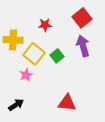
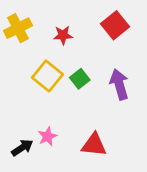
yellow cross: (13, 40) -> (18, 28), moved, turned -30
purple arrow: (83, 46) -> (119, 84), moved
pink star: (26, 75) -> (47, 136), moved

